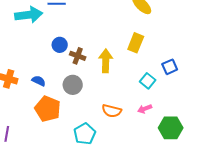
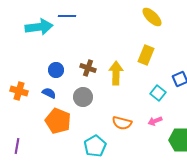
blue circle: (60, 45) -> (56, 70), moved

